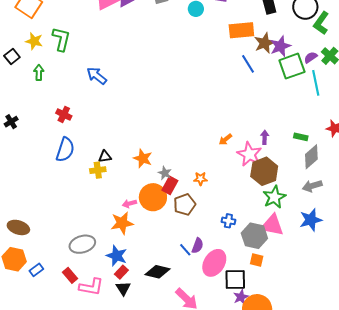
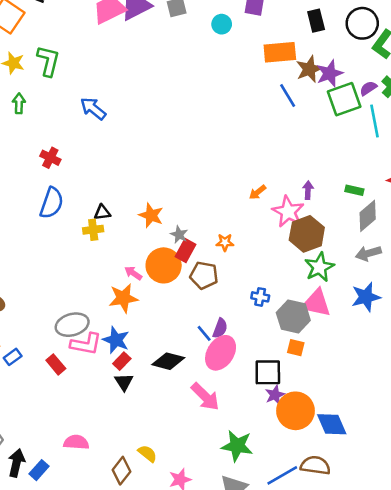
pink arrow: (129, 204) -> (133, 273), turned 48
brown pentagon: (185, 205) -> (204, 275), turned 30
pink ellipse: (214, 263) -> (221, 353), moved
pink L-shape: (91, 287) -> (86, 344), moved

